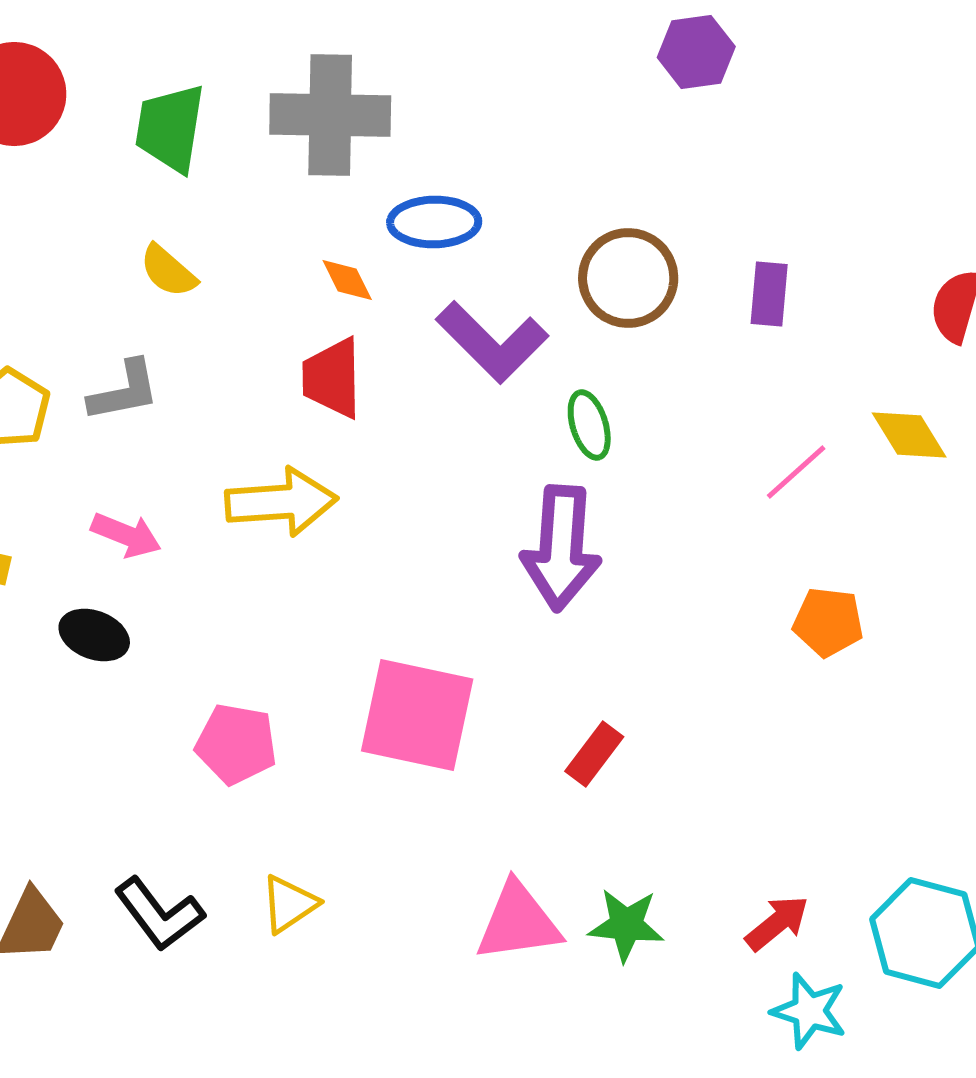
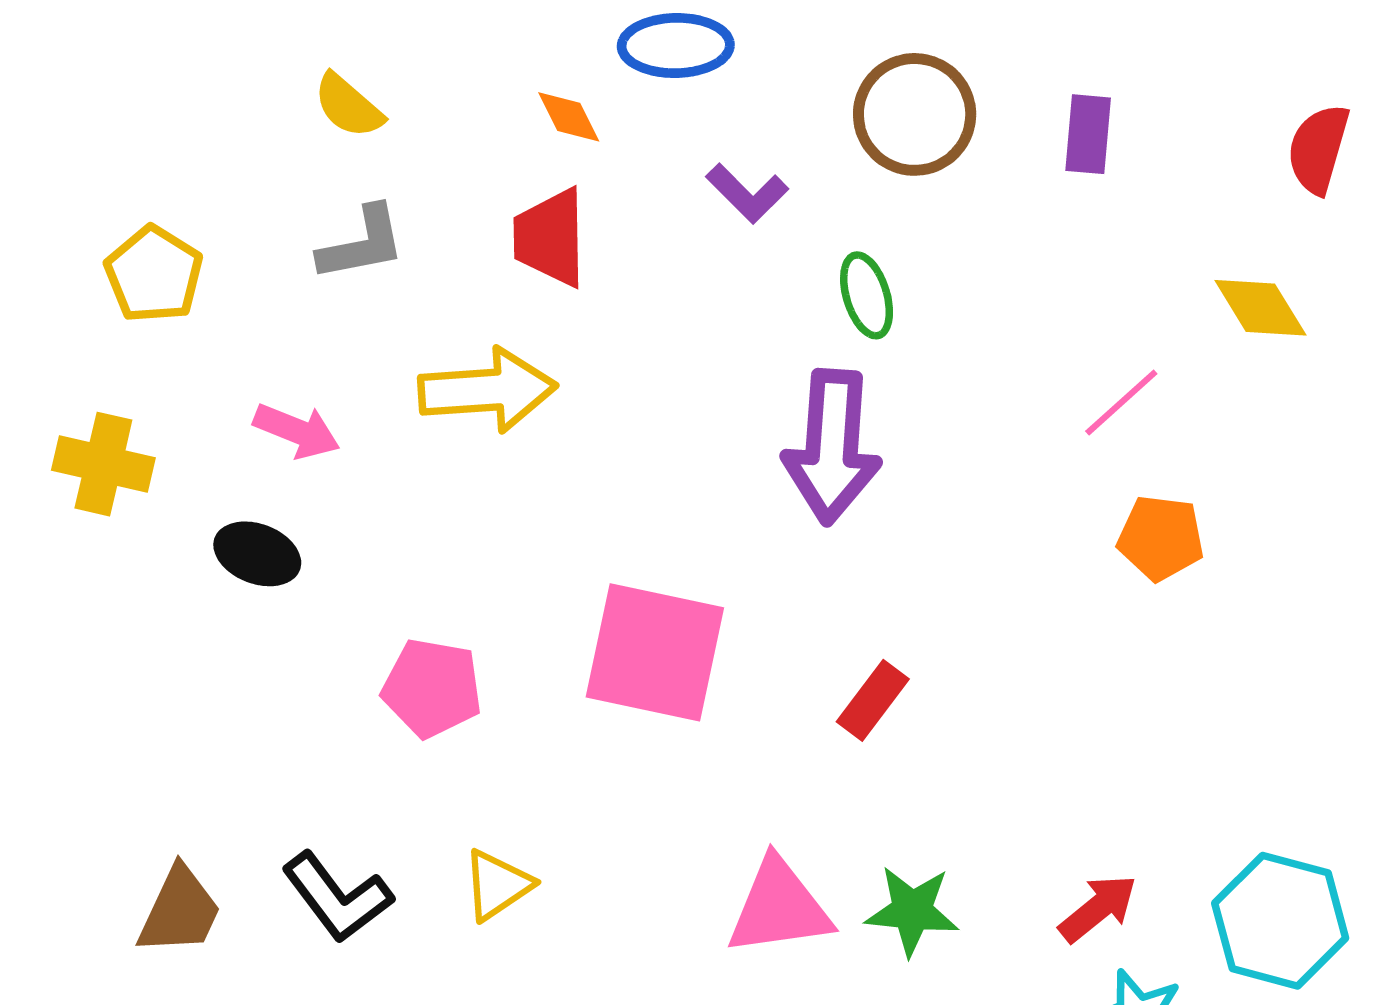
purple L-shape: (492, 342) -> (747, 193), size x0.6
gray L-shape: (124, 391) -> (362, 244), moved
pink line: (796, 472) -> (1121, 402), moved

